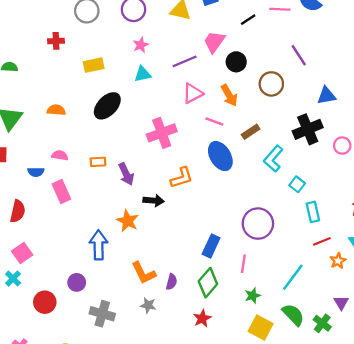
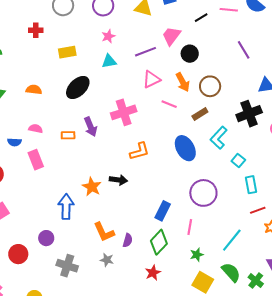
brown circle: (271, 84) -> (210, 86), moved
blue ellipse: (220, 156) -> (185, 148), moved
purple arrow: (126, 174) -> (91, 127), moved
black arrow: (154, 201) -> (118, 180), moved

